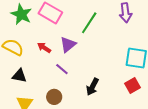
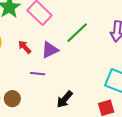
purple line: (62, 69) -> (38, 74), turned -48
brown circle: (54, 97) -> (12, 99), moved

